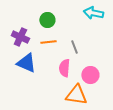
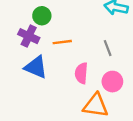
green circle: (47, 20) -> (42, 16), moved
gray line: (74, 47) -> (108, 48), moved

